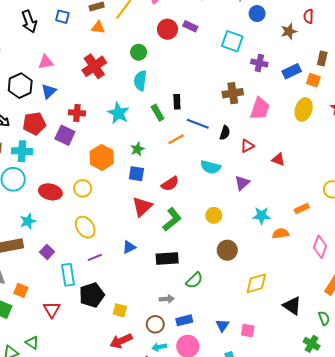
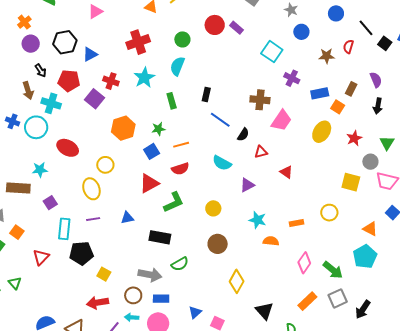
pink triangle: (46, 62) -> (95, 12), moved, turned -35
cyan star: (118, 113) -> (144, 78), moved
green rectangle: (158, 113) -> (172, 101), moved
orange line: (176, 139) -> (181, 145), moved
blue square: (136, 174) -> (152, 151), turned 35
yellow circle: (83, 188) -> (105, 165), moved
yellow diamond: (256, 283) -> (237, 281), turned -60
gray arrow: (167, 299) -> (150, 275), size x1.6

